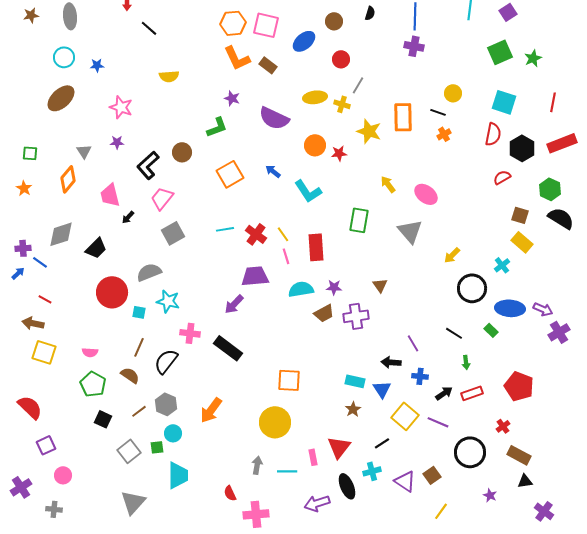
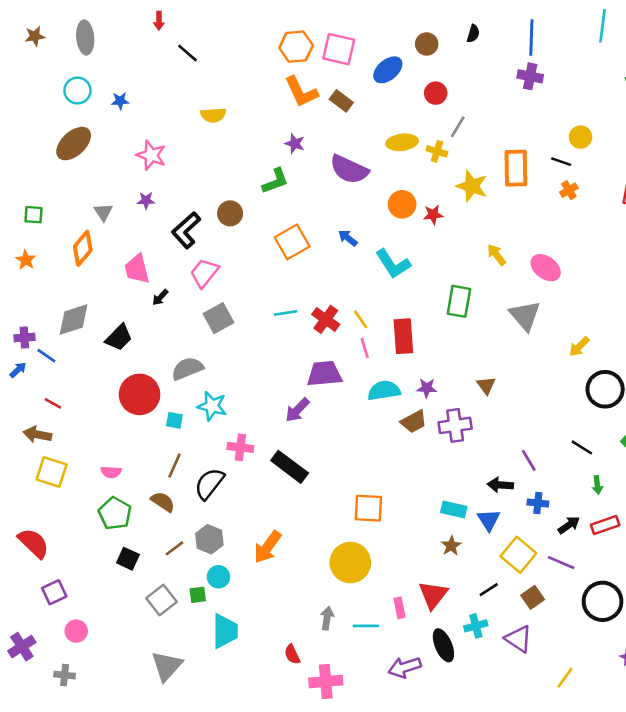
brown square: (432, 475) -> (533, 597), moved

